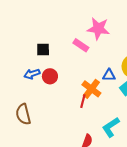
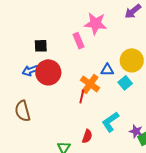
pink rectangle: (81, 45) -> (78, 41), turned 35
red circle: (50, 76) -> (48, 72), size x1.6

